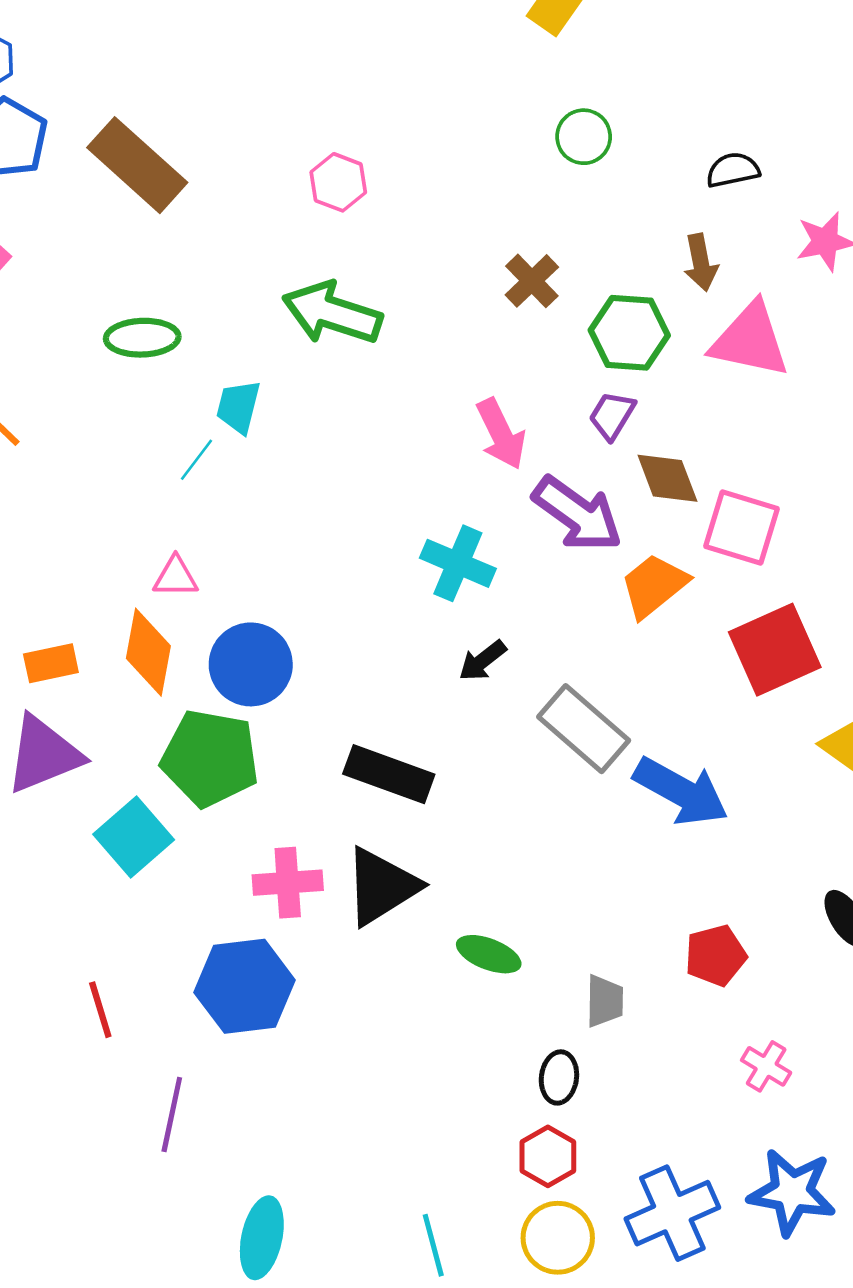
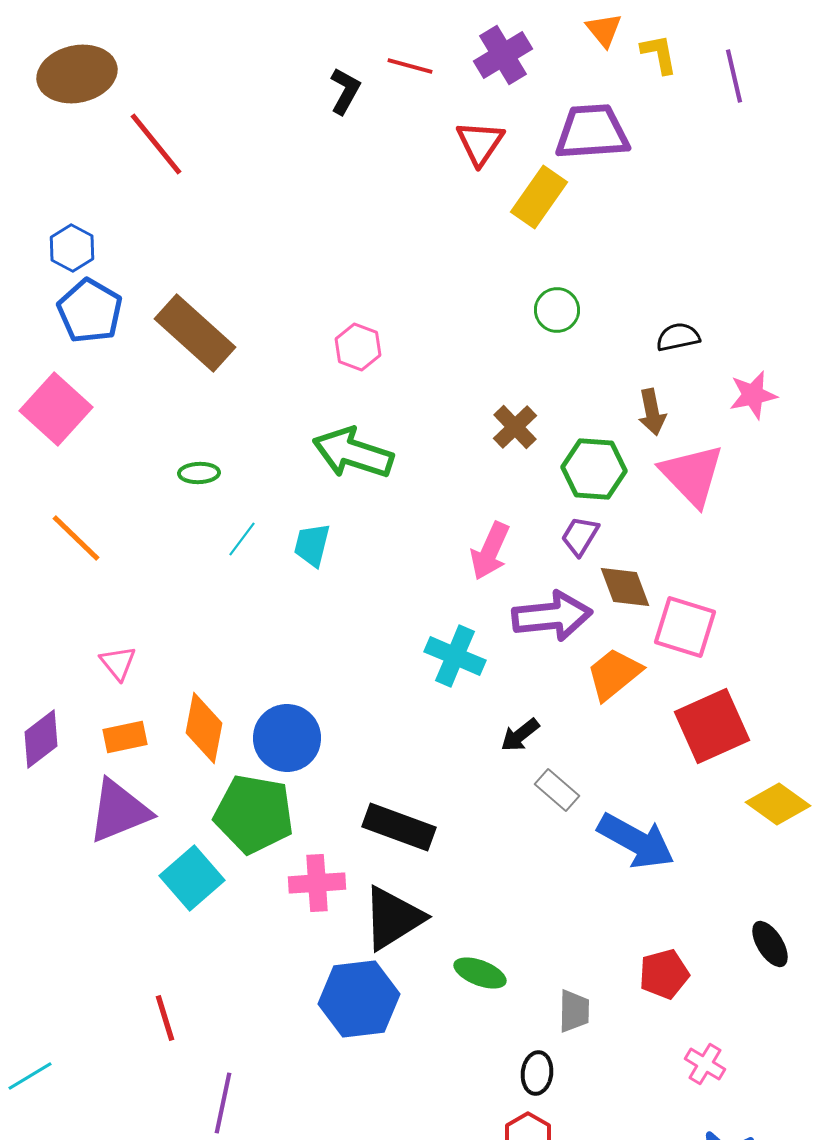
green ellipse: (142, 338) -> (199, 473), size x0.7
pink triangle: (750, 340) -> (692, 475), turned 34
cyan trapezoid: (238, 407) -> (312, 545), moved
pink arrow: (501, 434) -> (490, 551), turned 50
cyan line: (196, 460) -> (242, 539), moved
purple arrow: (577, 514) -> (552, 616), turned -42
pink triangle: (176, 577) -> (118, 663), moved, turned 51
black arrow: (483, 661) -> (520, 735), moved
gray rectangle: (584, 729) -> (557, 790), size x0.6
pink cross: (288, 883) -> (317, 883), moved
blue hexagon: (245, 986) -> (359, 999), moved

